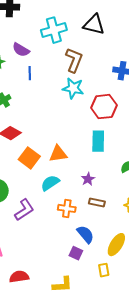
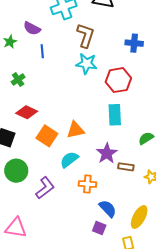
purple star: (88, 179) -> (107, 153), size x1.5
brown rectangle: (97, 203) -> (126, 167), moved

